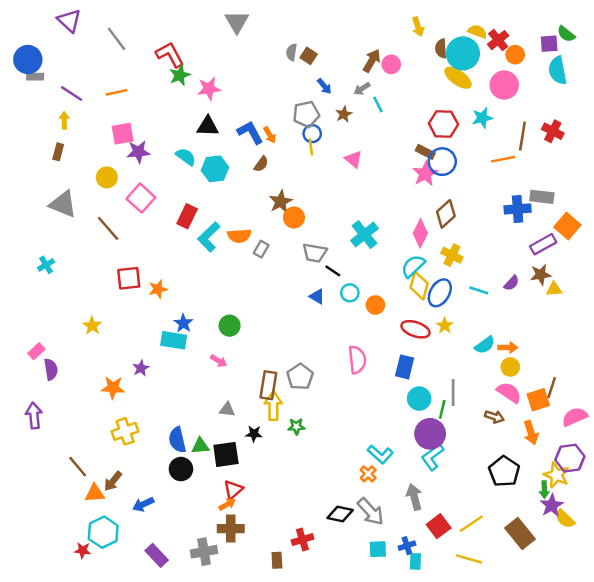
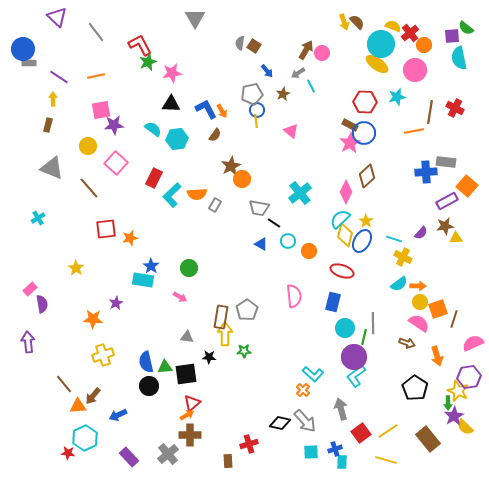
brown semicircle: (441, 49) -> (357, 22), moved, turned 140
yellow cross: (452, 255) -> (403, 257), moved
yellow star: (445, 326) -> (366, 221), moved
orange square: (538, 400) -> (438, 309), moved
gray cross: (204, 552) -> (168, 454), turned -30

